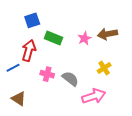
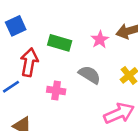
blue square: (32, 20) -> (16, 26), moved
gray semicircle: (70, 79) -> (90, 75), moved

